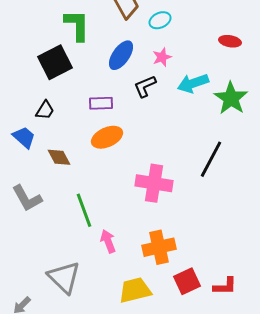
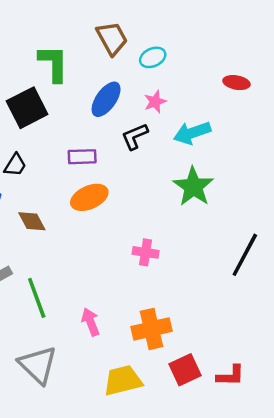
green star: (231, 98) -> (193, 187), moved
black line: (211, 159) -> (245, 255), moved
pink cross: (154, 183) -> (146, 252), size x0.6
green line: (84, 210) -> (37, 298), moved

